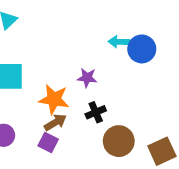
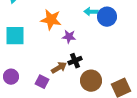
orange star: (54, 99) -> (51, 20), moved
brown arrow: (55, 122) -> (59, 68), moved

